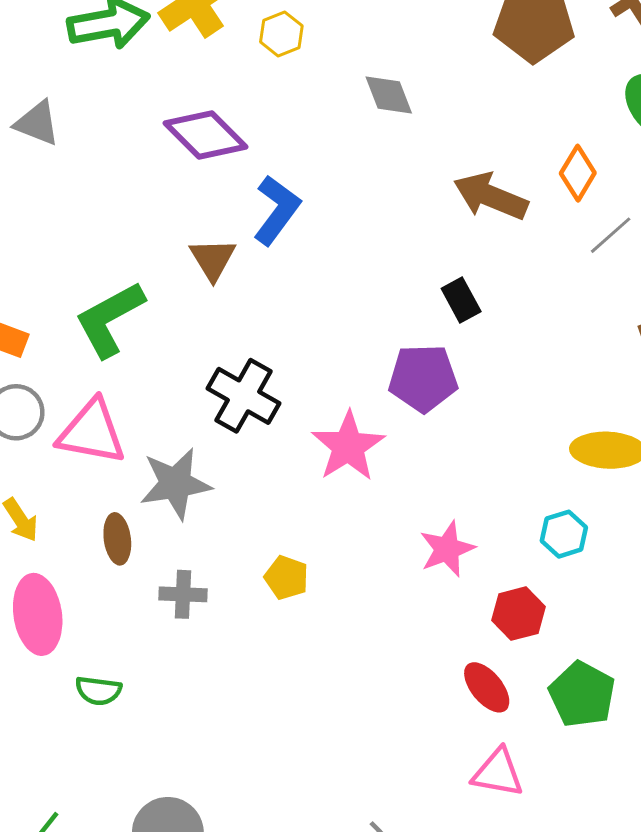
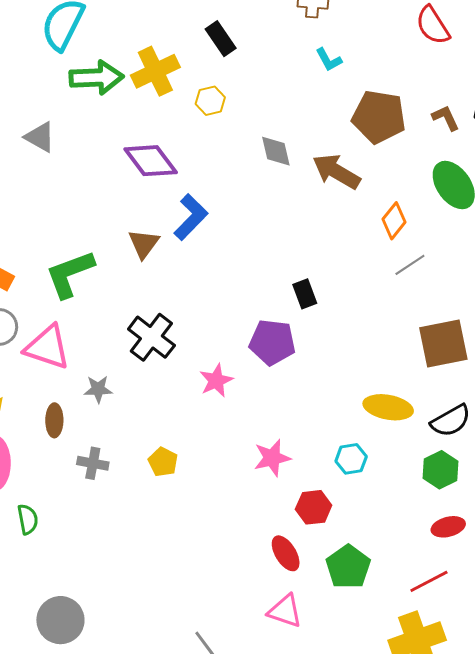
brown arrow: (491, 196) -> (336, 171), moved
pink star: (348, 446) -> (216, 381), size x0.7
gray star: (175, 484) -> (98, 389), size x0.6
green semicircle: (98, 691) -> (28, 519), turned -116

